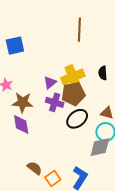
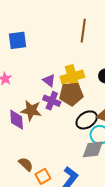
purple triangle: (50, 83) -> (49, 80), turned -48
brown star: (23, 102) -> (31, 110), moved
black ellipse: (77, 119) -> (87, 120), moved

